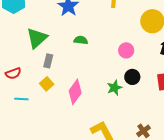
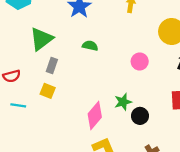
black circle: (132, 77) -> (140, 116), moved
yellow square: (47, 84) -> (48, 91), turned -32
pink diamond: (75, 92) -> (95, 115), moved

